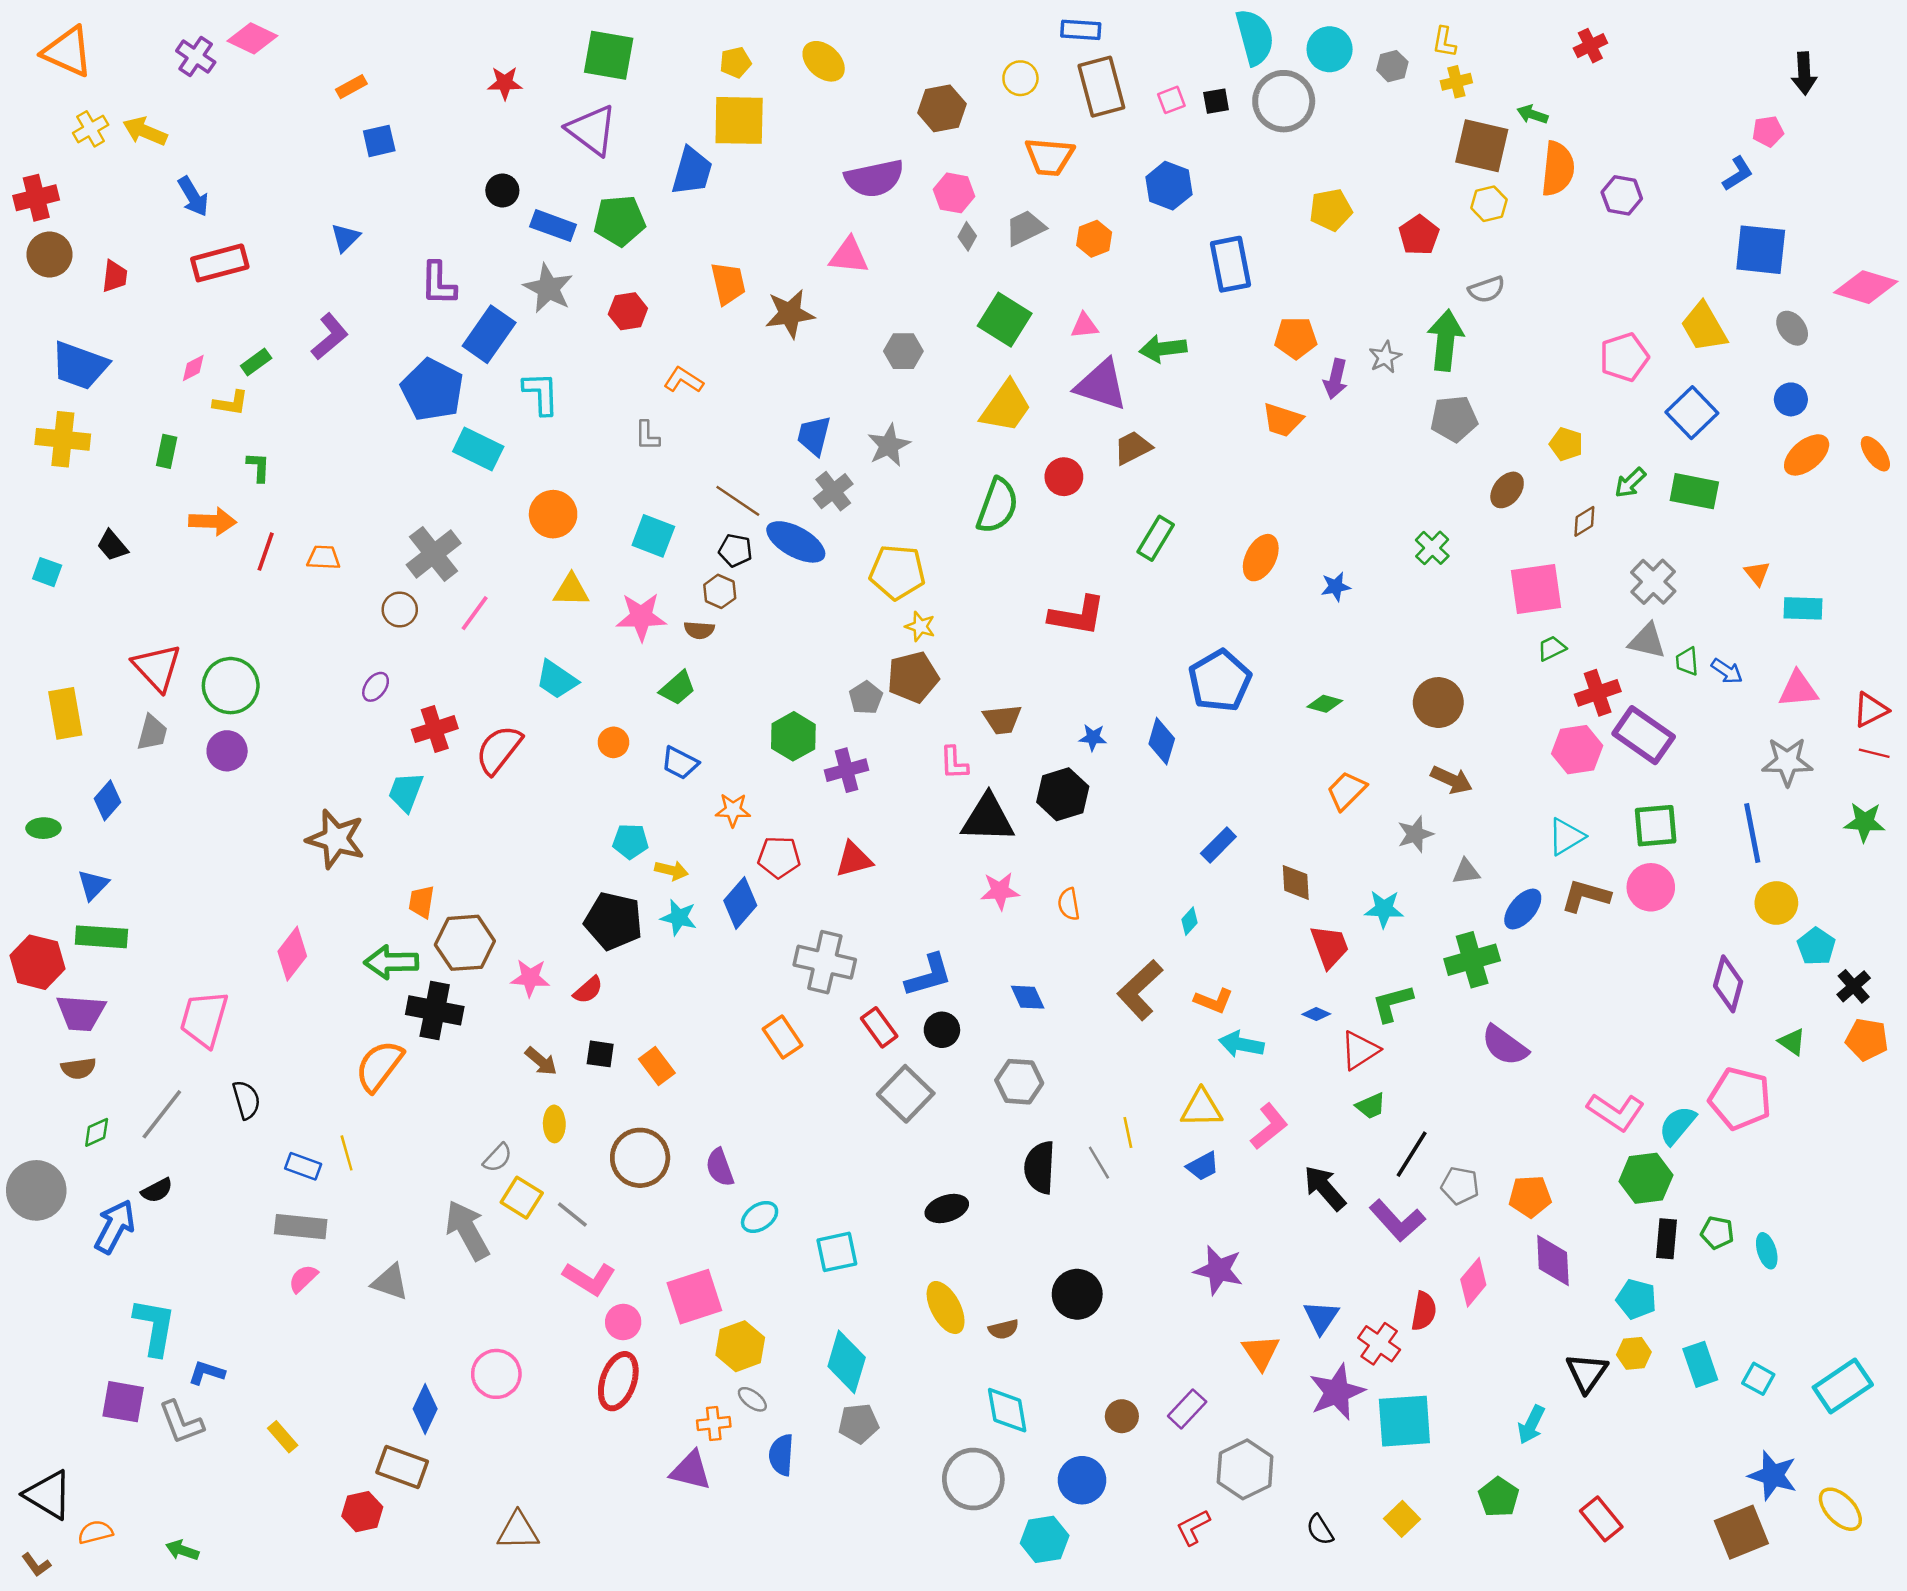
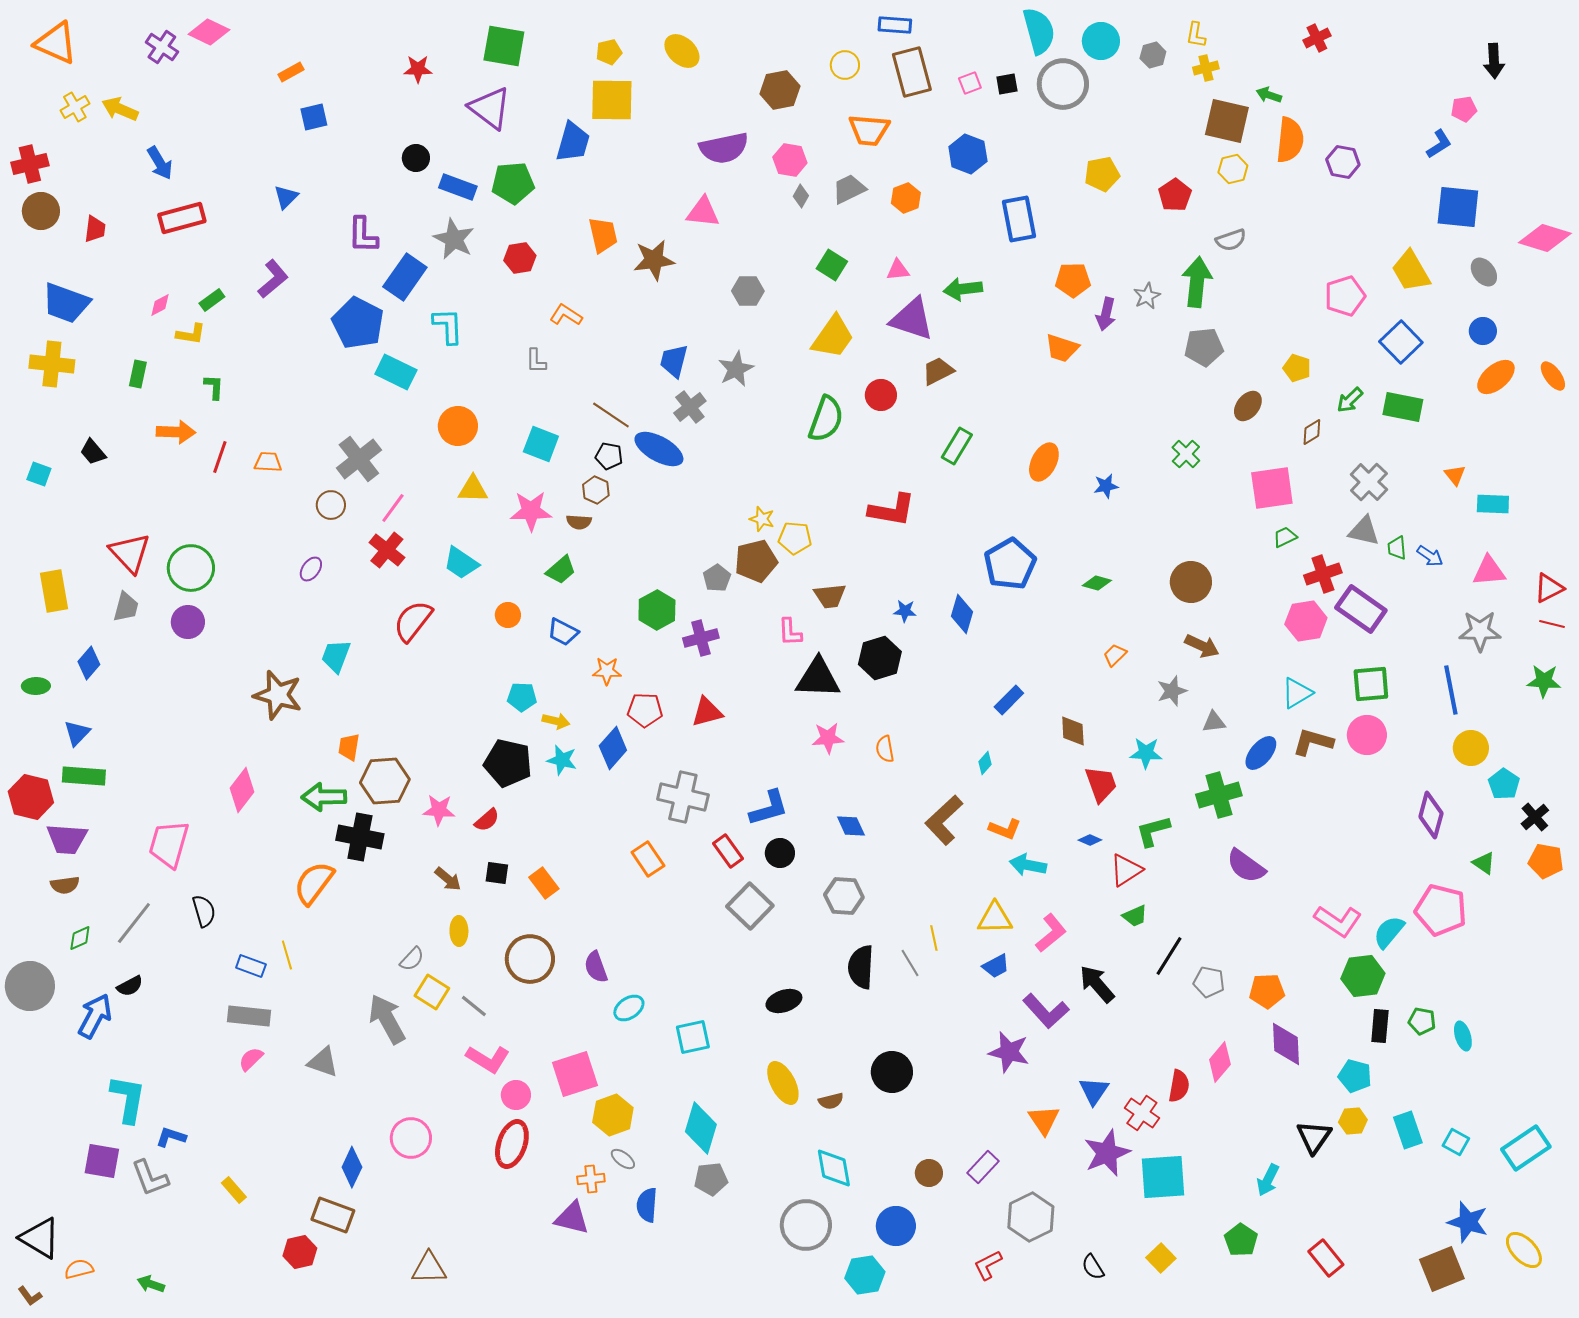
green square: (1005, 320) -> (832, 265), size x0.7
yellow pentagon: (897, 572) -> (795, 538), moved, size x0.7
red cross: (435, 729) -> (387, 550), moved, turned -33
orange trapezoid: (1346, 791) -> (1115, 655), size x0.7
purple L-shape: (1397, 1221) -> (1046, 1011), moved

